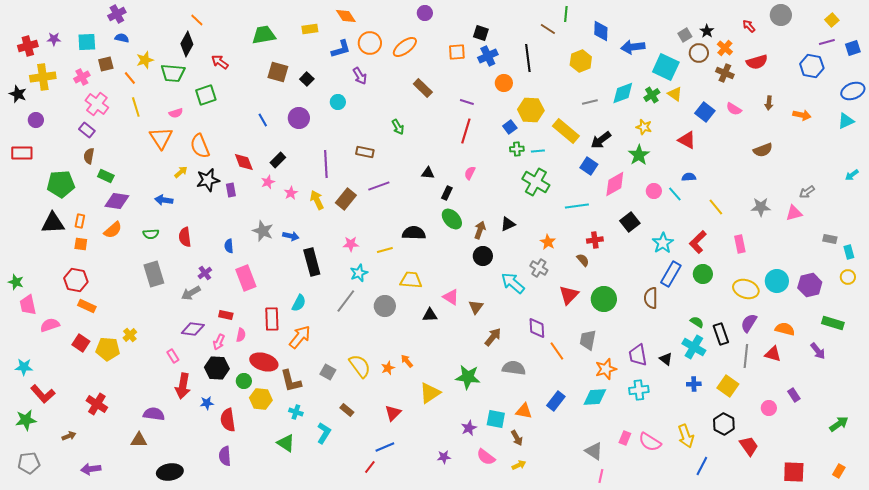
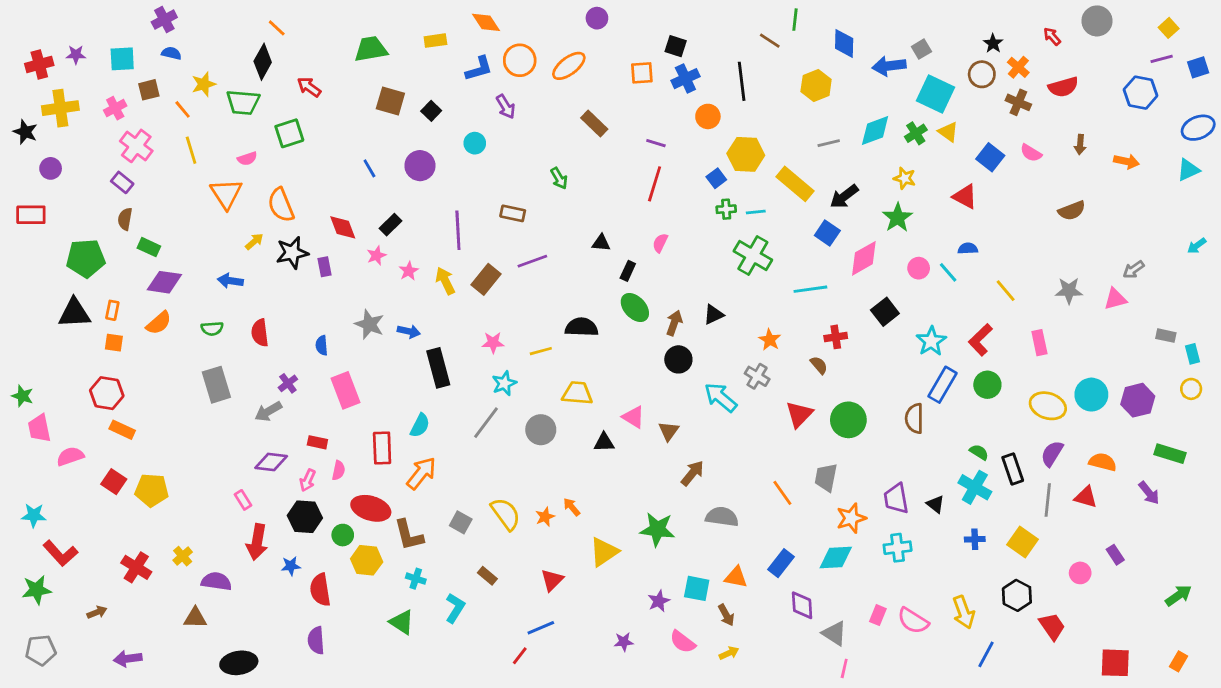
gray square: (685, 35) -> (921, 49), moved
purple diamond: (537, 328) -> (802, 605), moved
yellow cross: (130, 335) -> (183, 556), moved

